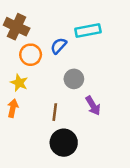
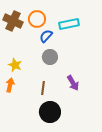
orange circle: (31, 55) -> (37, 19), moved
gray circle: (74, 79) -> (50, 57), moved

